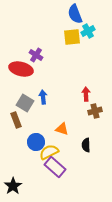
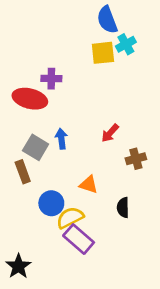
purple cross: (36, 55) -> (51, 79), turned -32
red arrow: (86, 94) -> (110, 133), moved, turned -136

